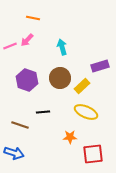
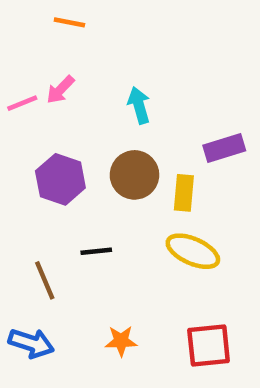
orange line: (33, 18) -> (69, 22), moved
yellow rectangle: (82, 86) -> (184, 193), turned -42
brown line: (20, 125) -> (45, 280), turned 48
orange star: (70, 137) -> (121, 341), moved

